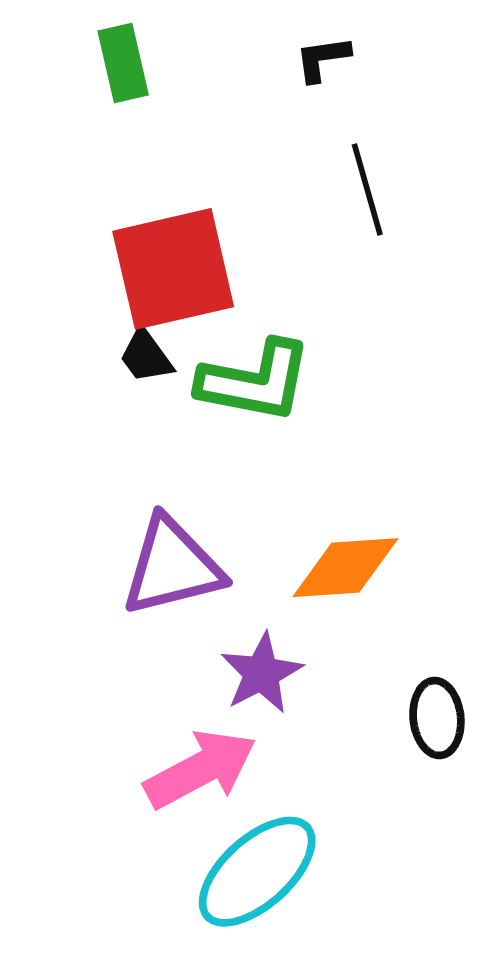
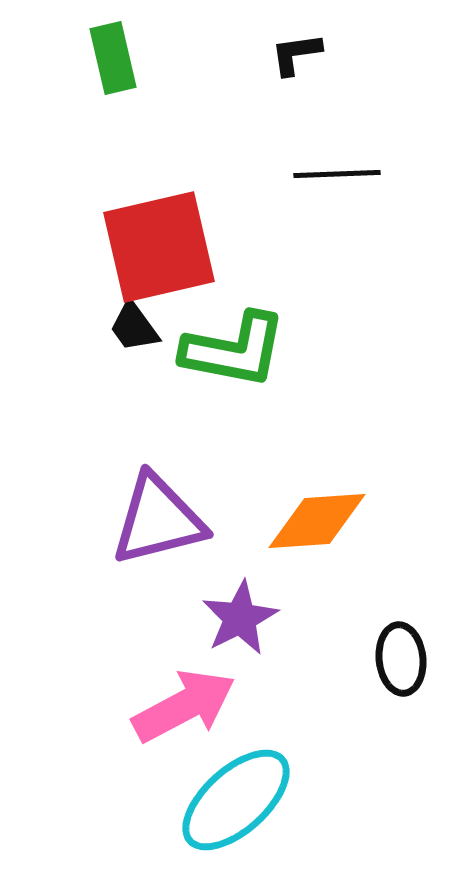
black line: (367, 189) -> (337, 174), turned -76

